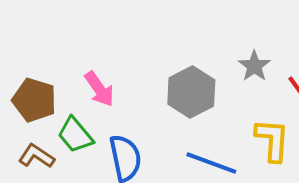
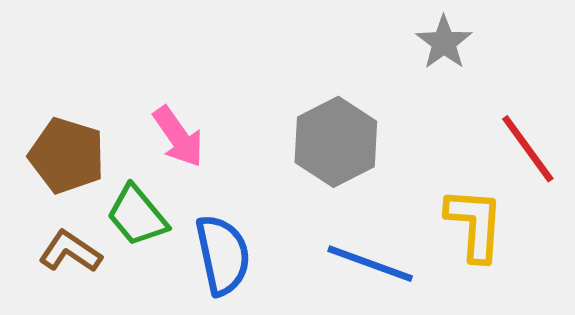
gray star: (254, 66) -> (444, 42), moved

